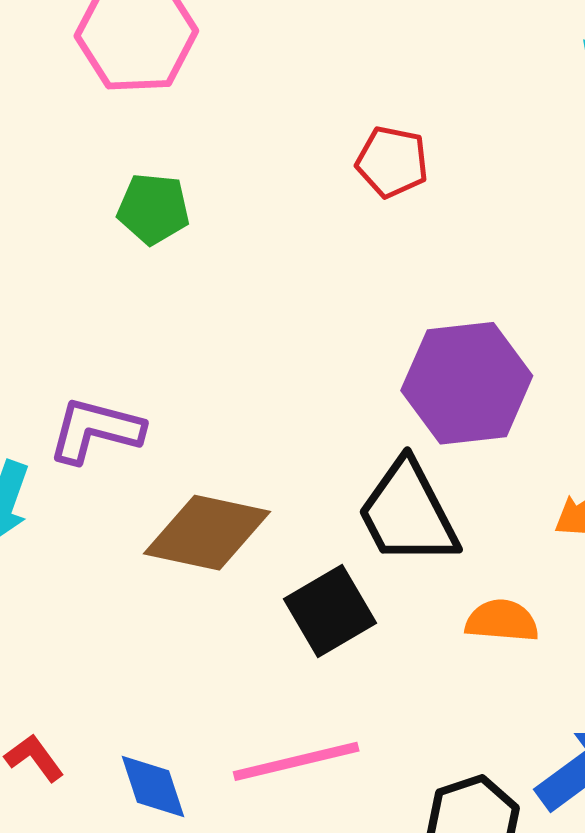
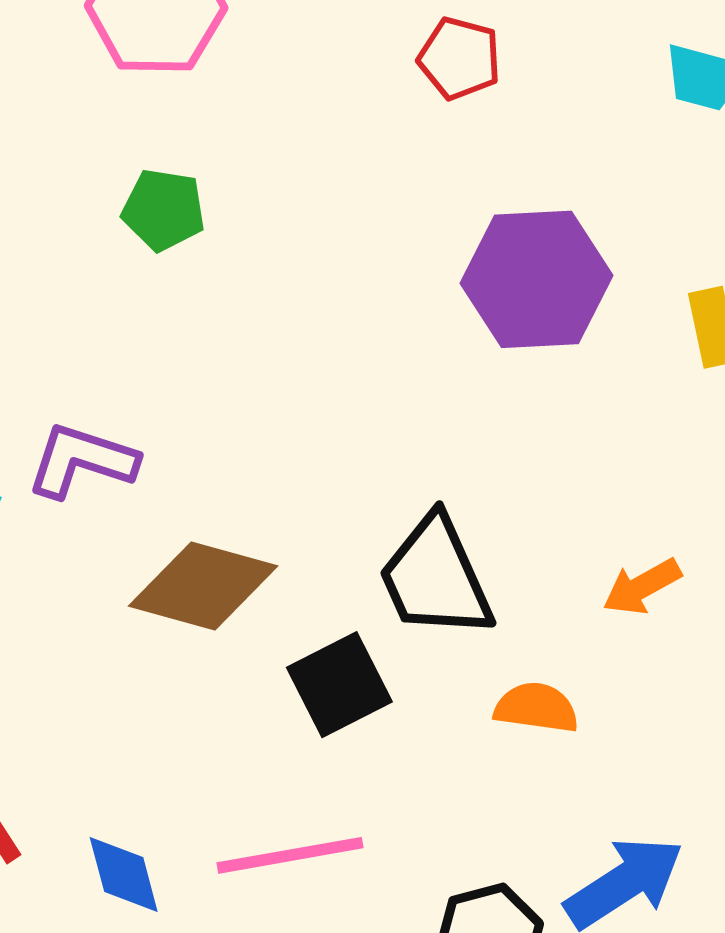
red pentagon: (392, 162) -> (459, 58), moved
purple hexagon: (467, 383) -> (537, 279), moved

